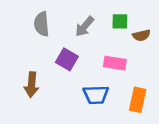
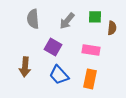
brown semicircle: (141, 35) -> (112, 28), turned -72
blue trapezoid: (96, 95) -> (59, 75), moved, turned 50
orange rectangle: (138, 100) -> (90, 79), moved

